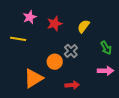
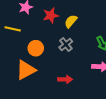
yellow semicircle: (83, 26) -> (71, 21), moved
orange circle: (55, 62) -> (36, 48), moved

